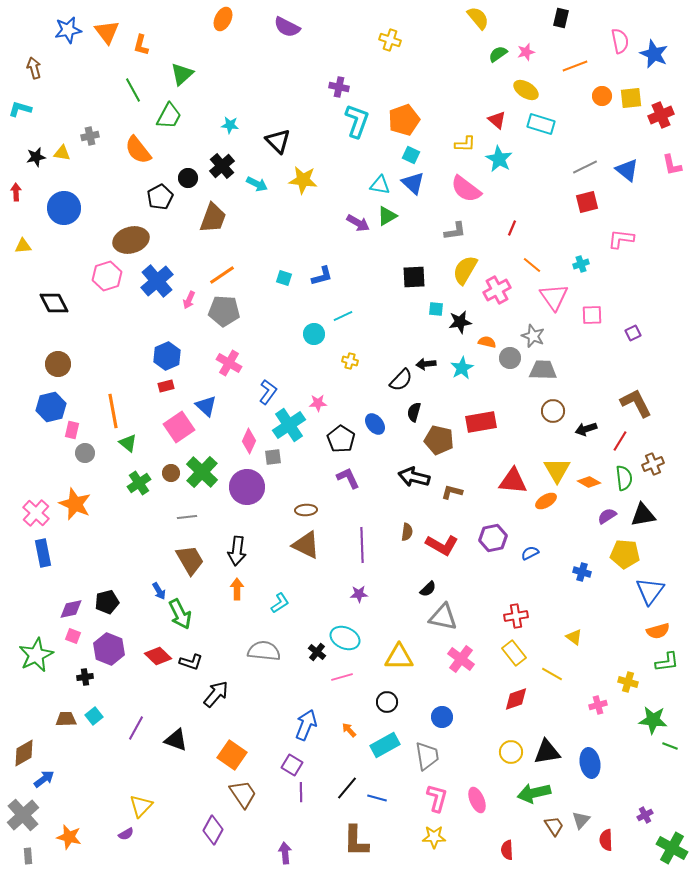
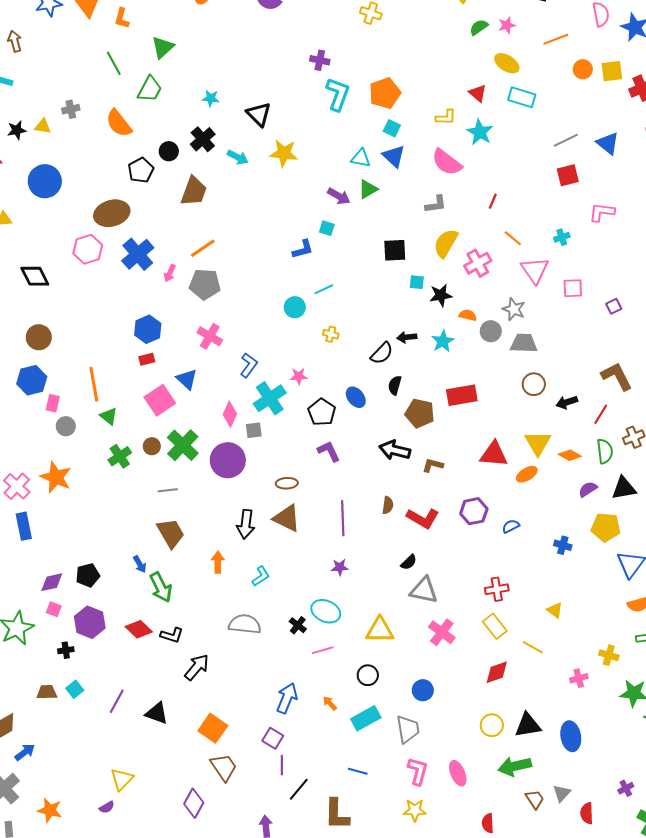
cyan square: (284, 278) -> (327, 228), moved
black arrow: (237, 551) -> (246, 524), moved
black line: (347, 788) -> (299, 789), moved

